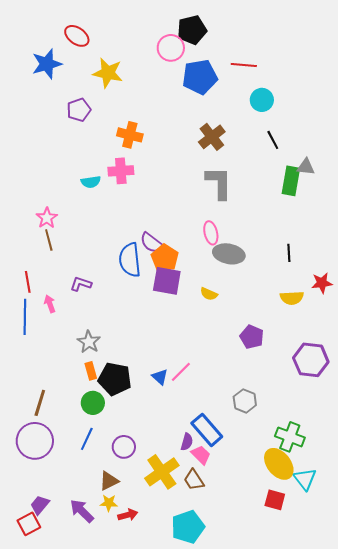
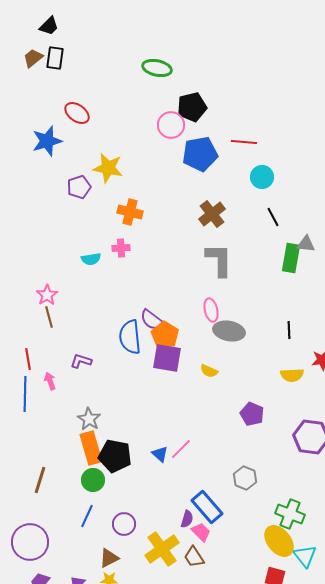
yellow star: (108, 73) -> (108, 168), moved
pink cross: (121, 171) -> (121, 248), size x0.7
orange rectangle: (91, 371) -> (91, 448), size x1.8
purple circle: (35, 441) -> (30, 542), moved

